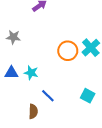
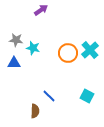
blue triangle: (11, 73) -> (14, 63), moved
cyan star: (31, 73) -> (33, 48), moved

